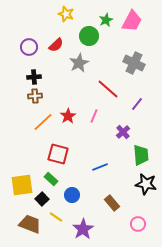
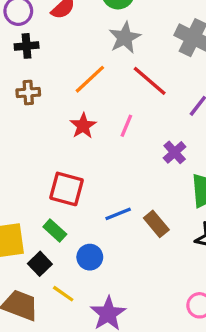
gray star: (79, 63) -> (125, 38), moved
black cross: (34, 77) -> (27, 46), moved
orange line: (43, 122) -> (90, 79), moved
blue line: (100, 167) -> (118, 214), moved
brown rectangle: (112, 203) -> (156, 224), moved

